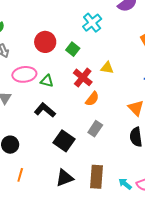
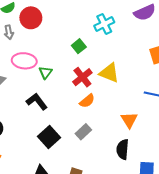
red circle: (45, 42) -> (31, 18), moved
yellow triangle: (107, 68) -> (109, 73), size x1.5
green triangle: (47, 81) -> (45, 72), turned 40

